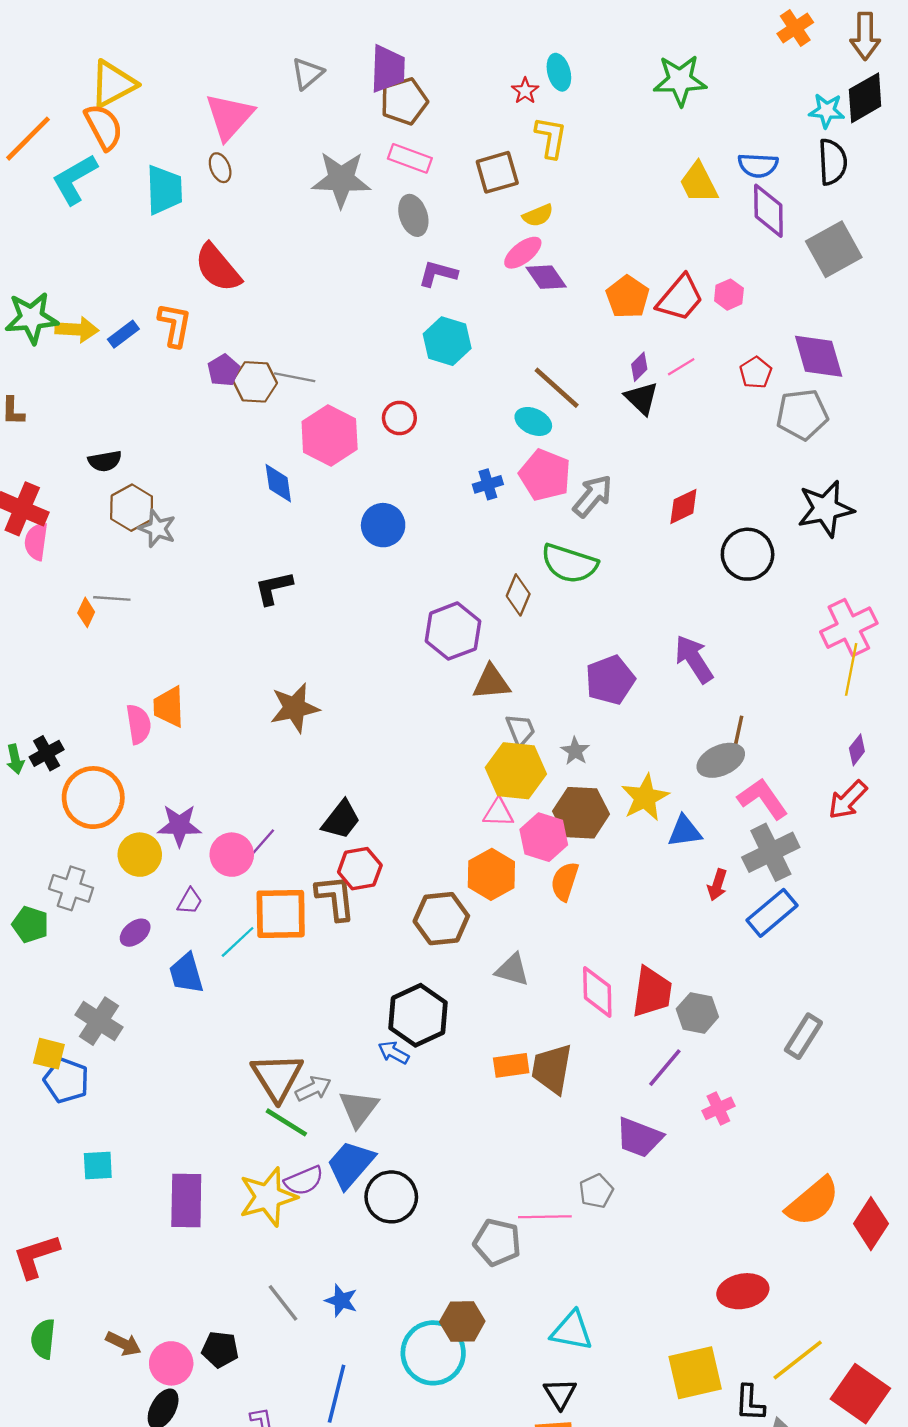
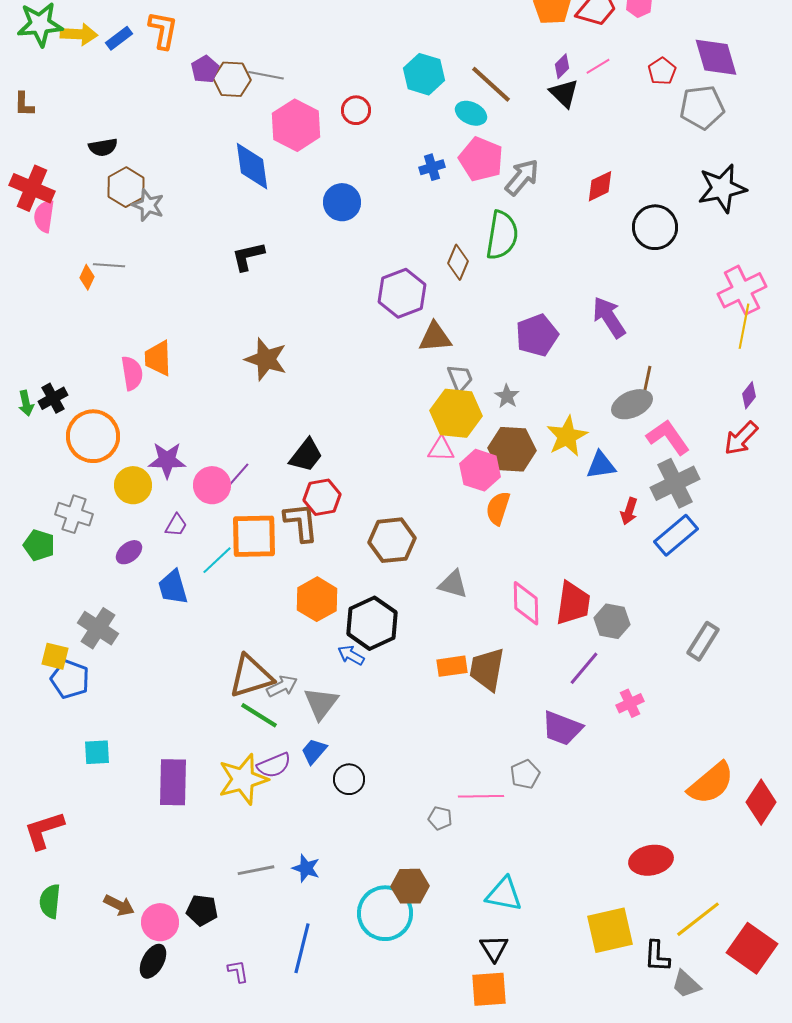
cyan hexagon: (447, 341) -> (424, 74), moved
blue diamond: (278, 483) -> (252, 166), size x1.4
green semicircle: (569, 564) -> (502, 235), turned -99
brown star: (295, 708) -> (266, 359), turned 30
orange hexagon: (491, 874) -> (317, 599), moved
brown triangle: (277, 1077) -> (251, 676), turned 45
blue trapezoid: (350, 1164) -> (314, 751), size x0.6
black circle: (391, 1197) -> (349, 779), size x0.7
gray pentagon: (497, 1242) -> (440, 818), size x0.6
gray line: (283, 1303) -> (256, 870), turned -63

